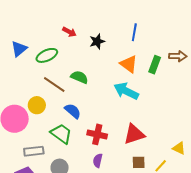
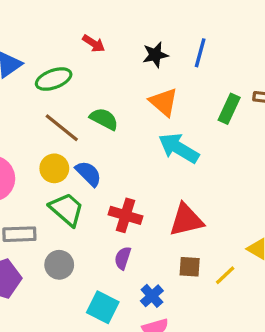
black star: (97, 41) -> (155, 55), moved
orange triangle: (129, 64) -> (164, 102), moved
yellow circle: (37, 105) -> (54, 168), moved

